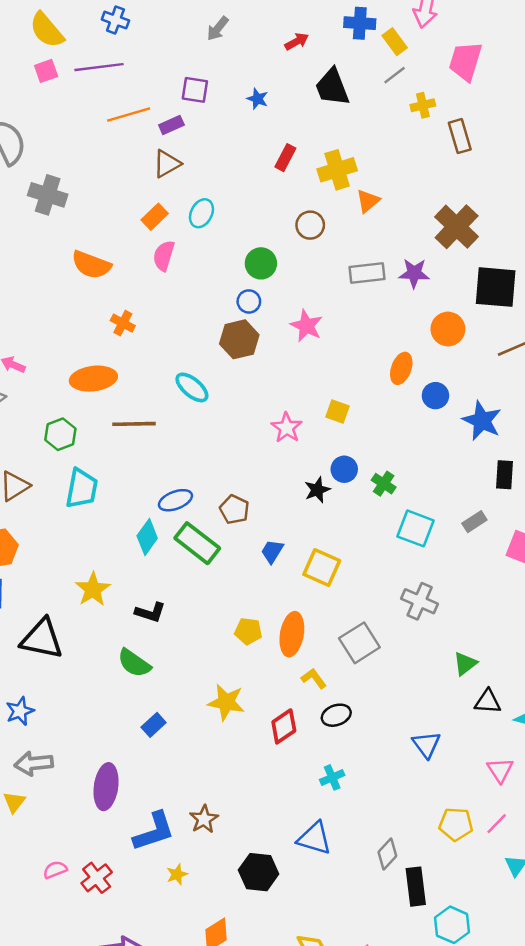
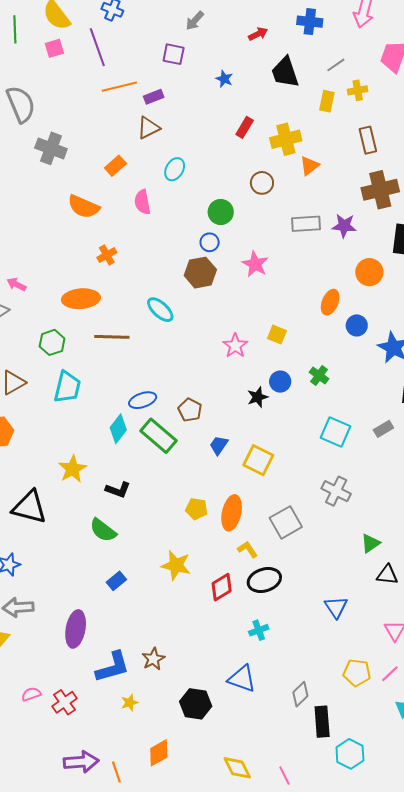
yellow rectangle: (395, 42) -> (327, 101), moved, turned 45
purple line: (99, 67) -> (97, 47), turned 75
purple square: (195, 90) -> (174, 54), moved
brown rectangle: (460, 136) -> (368, 140), moved
orange rectangle: (155, 217) -> (115, 166), moved
brown cross: (457, 227) -> (380, 190), turned 30
pink semicircle: (164, 256) -> (142, 202), turned -30
orange cross: (123, 323) -> (107, 255), turned 30
green cross: (384, 484) -> (319, 375), moved
black ellipse: (336, 715) -> (264, 580), size x1.4

